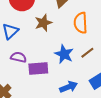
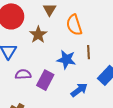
brown line: (87, 53) -> (88, 52), turned -40
purple rectangle: (38, 68) -> (45, 80), turned -42

